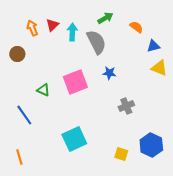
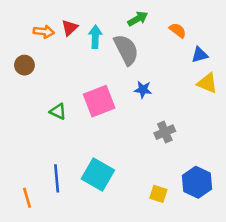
orange arrow: (32, 28) -> (44, 32), turned 119
blue line: (24, 115) -> (57, 178), moved, turned 30
cyan square: (74, 139) -> (98, 175), turned -35

